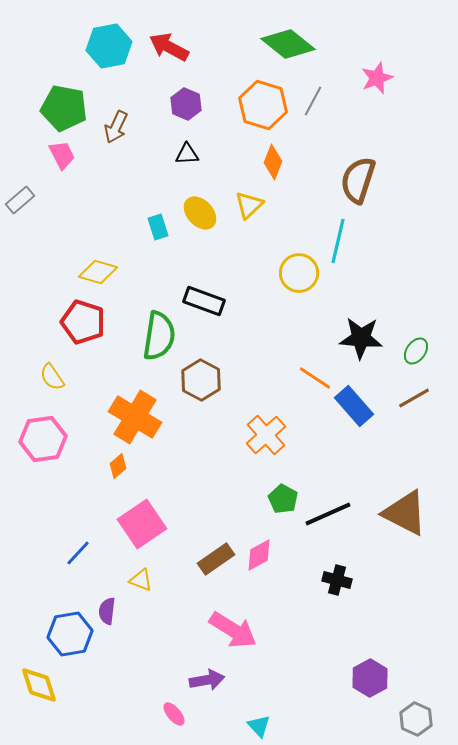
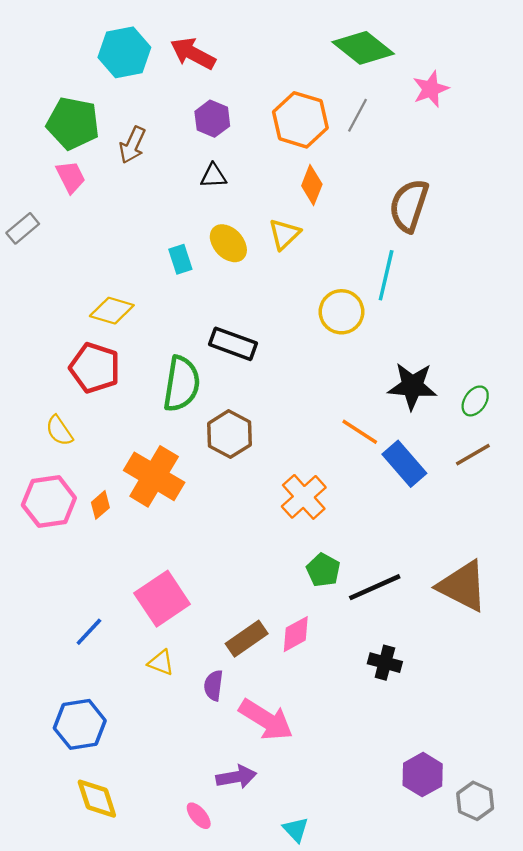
green diamond: (288, 44) -> (363, 48), moved
orange diamond: (118, 466) -> (100, 505), moved
purple semicircle: (107, 611) -> (214, 685), moved
yellow diamond: (39, 685) -> (97, 799), moved
gray hexagon: (416, 719) -> (475, 801), moved

